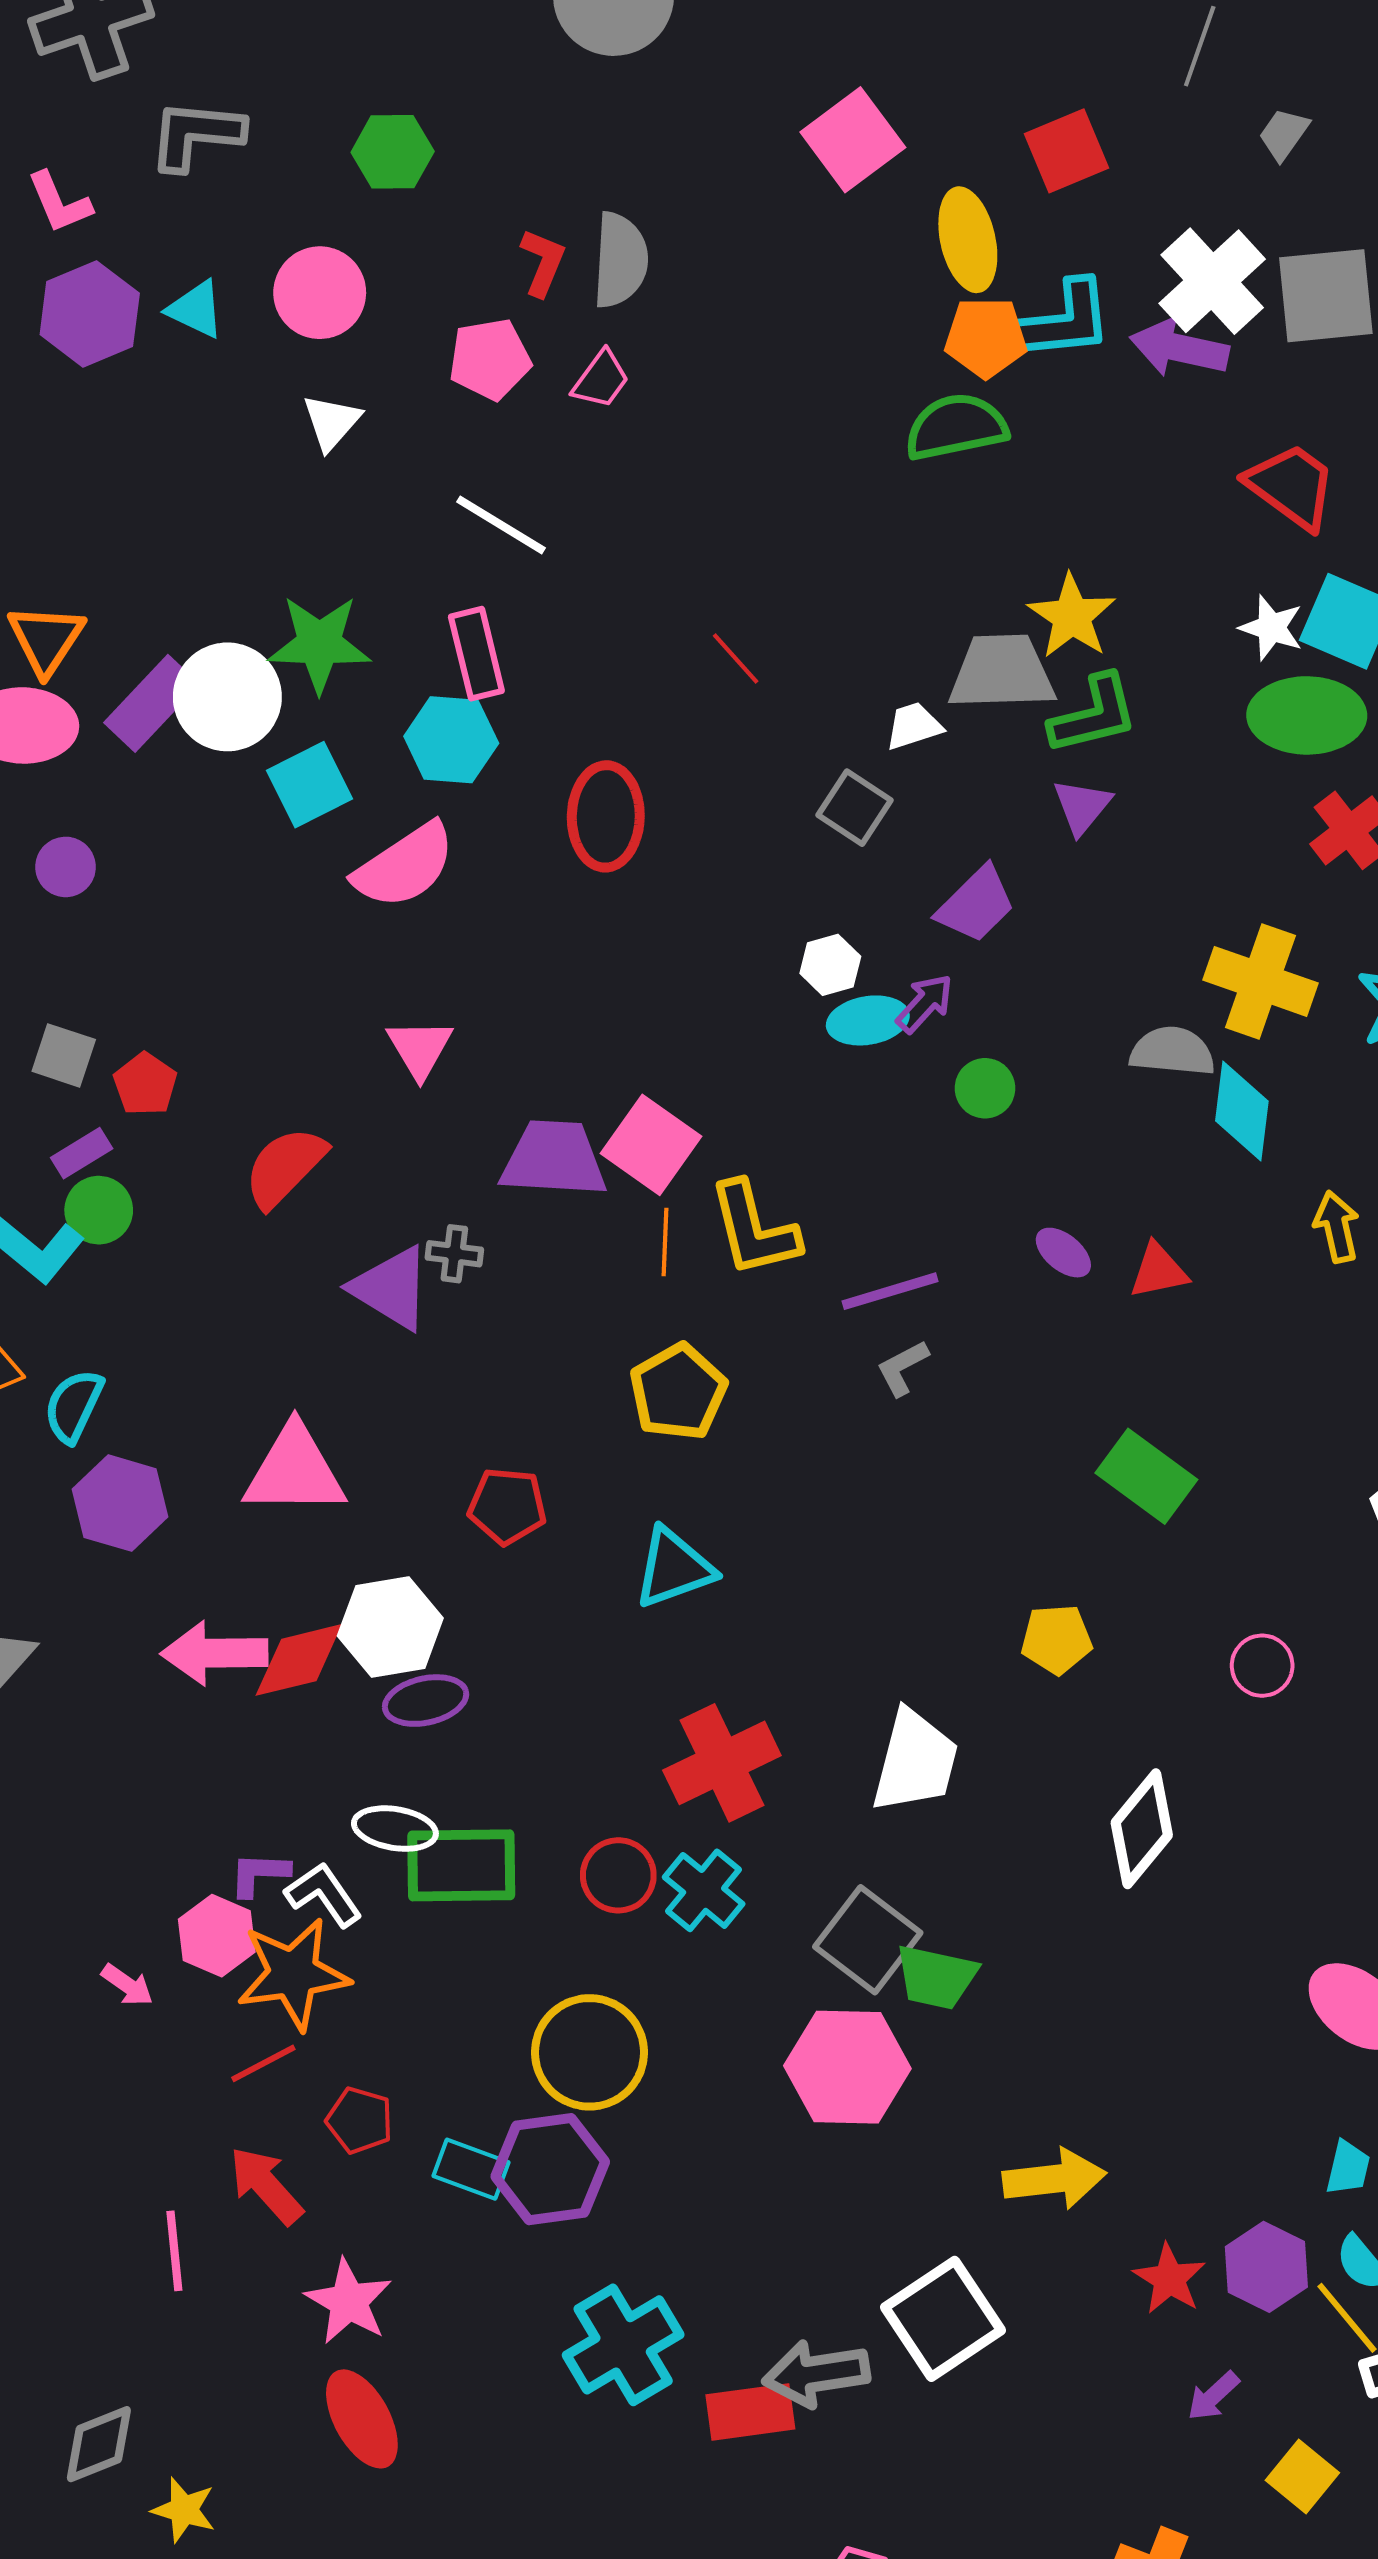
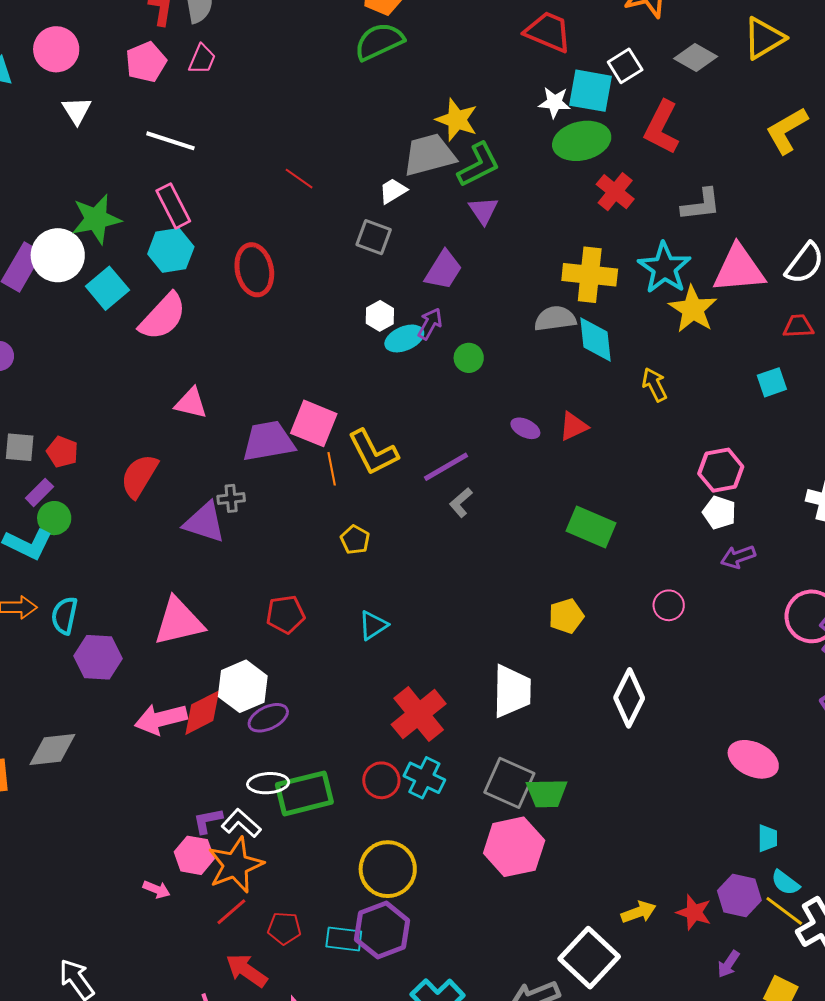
pink triangle: (420, 1048) -> (191, 403), turned -33
yellow pentagon: (678, 1392) -> (355, 540), size x0.6
cyan triangle: (674, 1568) -> (373, 625), size x0.7
yellow arrow: (1054, 2179) -> (639, 912), moved, size x0.7

